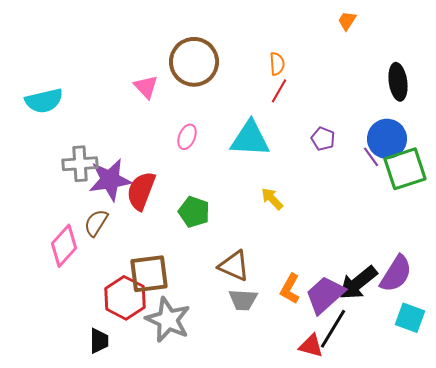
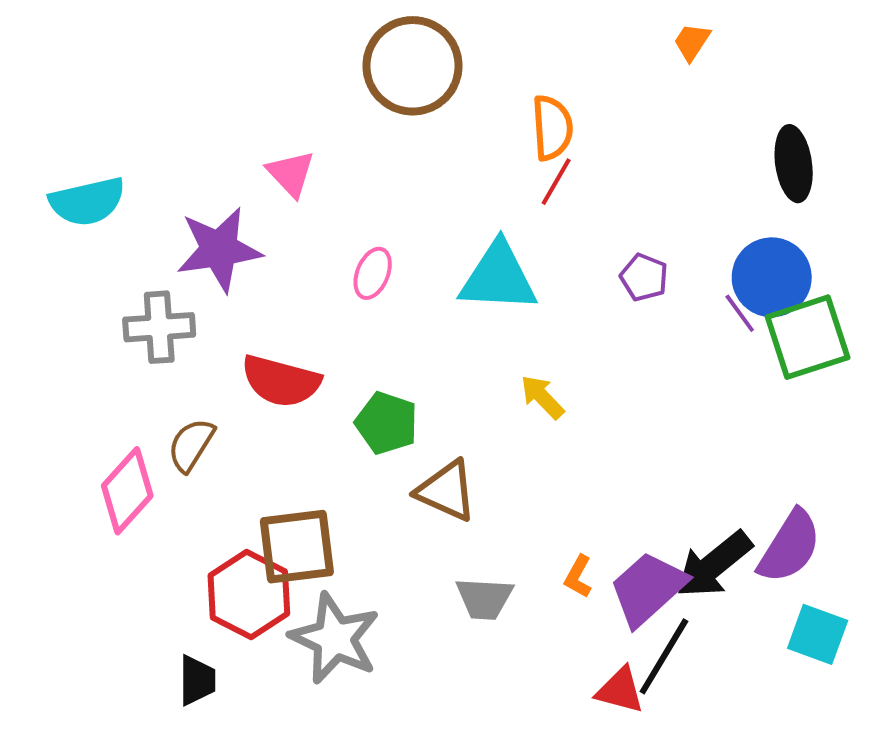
brown circle: (194, 62) -> (413, 66), moved
orange semicircle: (277, 64) -> (552, 128), size x1.4
purple star: (110, 180) -> (219, 249), moved
red semicircle: (141, 191) -> (281, 381), turned -96
brown triangle: (234, 266) -> (446, 491), moved
orange L-shape: (290, 289) -> (578, 577), size x0.7

